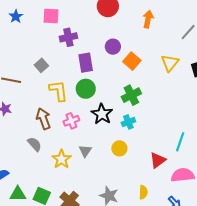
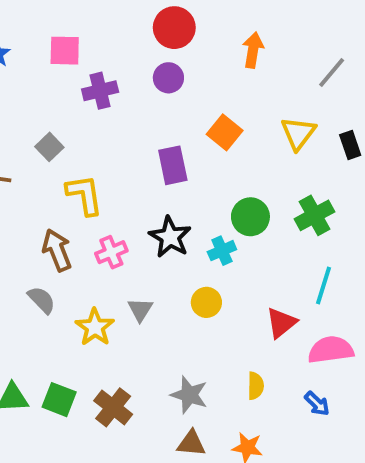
purple circle: (113, 47) -> (168, 78), moved
purple rectangle: (86, 63) -> (173, 165), moved
green circle: (86, 89) -> (250, 217), moved
green cross: (131, 95) -> (315, 215), moved

